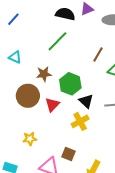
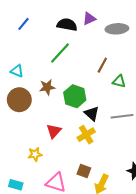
blue line: (13, 19) -> (24, 24), moved
brown circle: (28, 96) -> (19, 100), moved
red triangle: (52, 105) -> (54, 131), moved
brown square: (69, 154) -> (84, 171), moved

